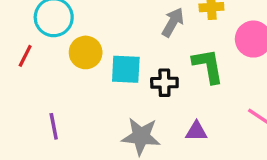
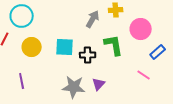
yellow circle: (86, 52) -> (32, 47), moved
purple triangle: (196, 131) -> (99, 84), moved, turned -48

